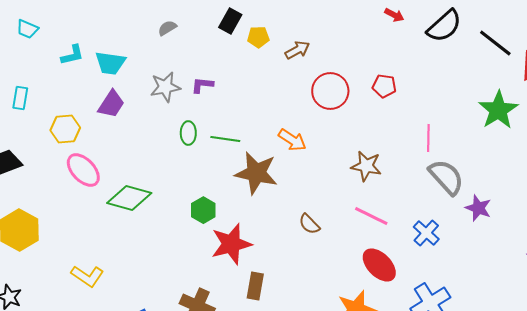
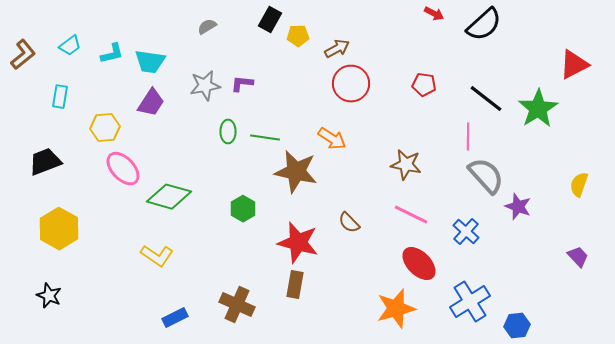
cyan trapezoid: (27, 29) -> (70, 46), moved, turned -60
black line: (495, 43) -> (486, 99), moved
red circle: (330, 91) -> (351, 84), moved
red star: (231, 244) -> (298, 243), moved, turned 30
yellow L-shape: (87, 276) -> (157, 256), moved

